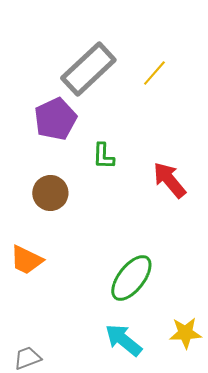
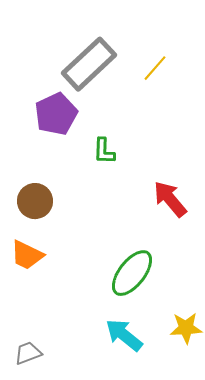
red arrow: (169, 180) -> (170, 199), moved
brown circle: (50, 193) -> (35, 201), moved

